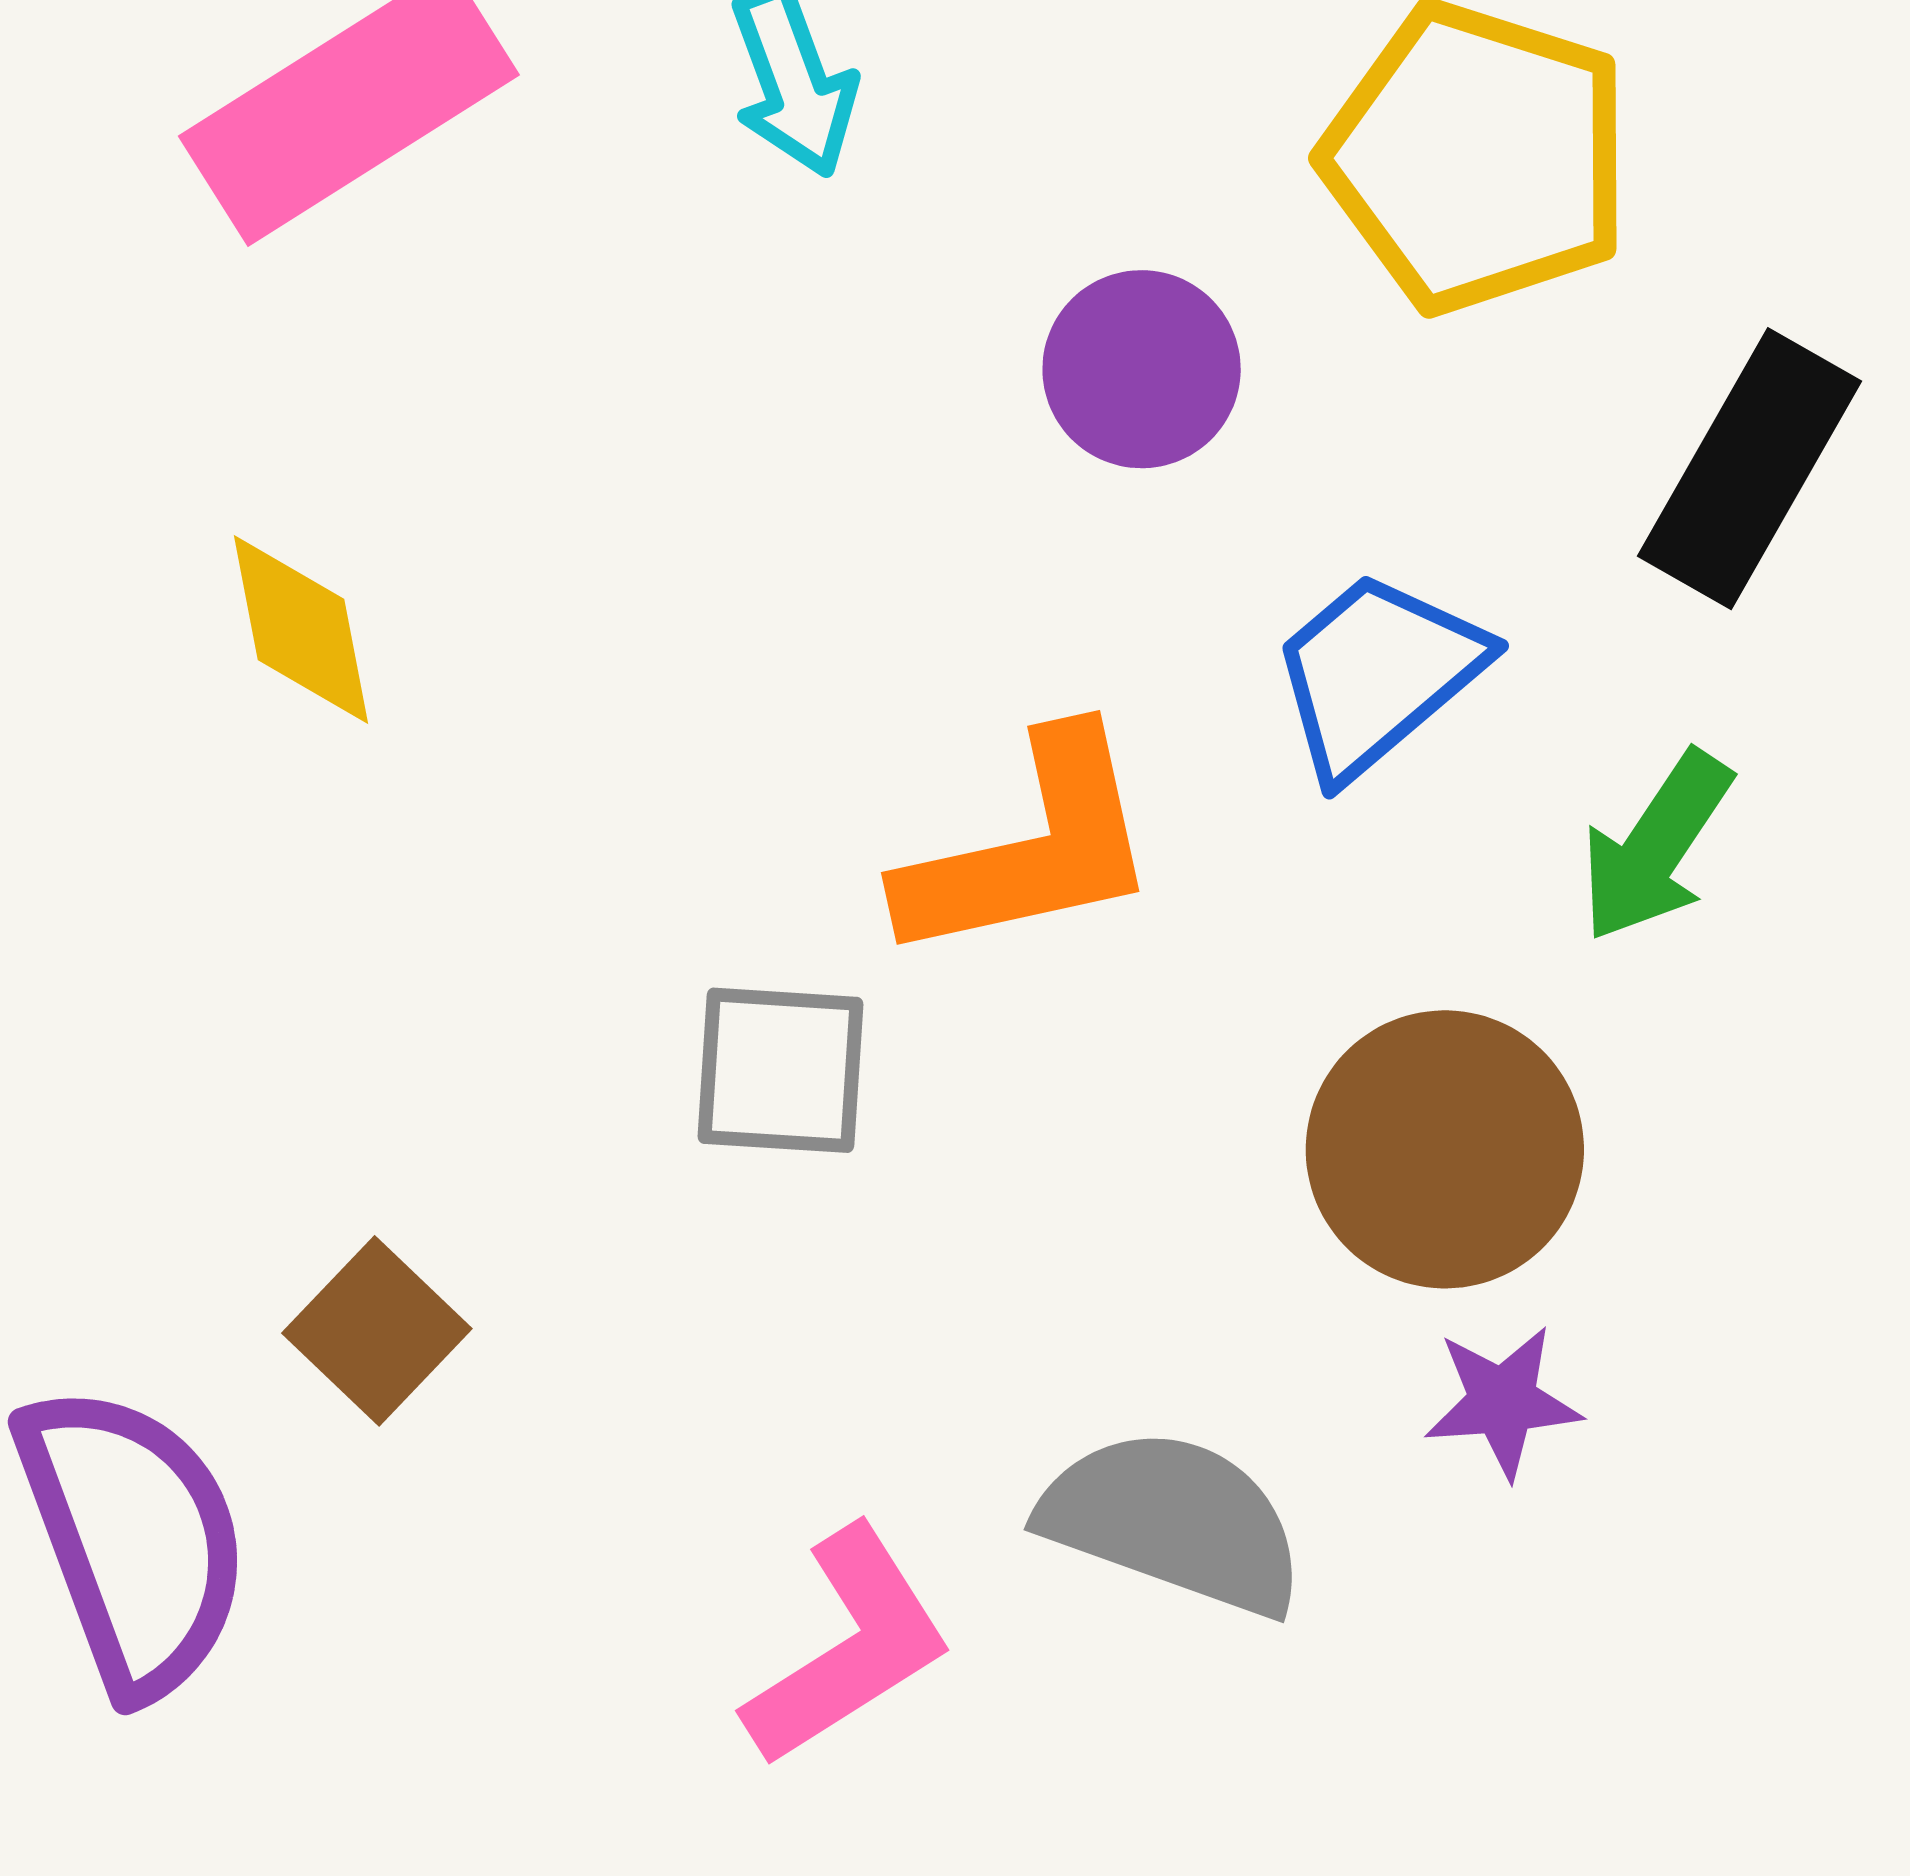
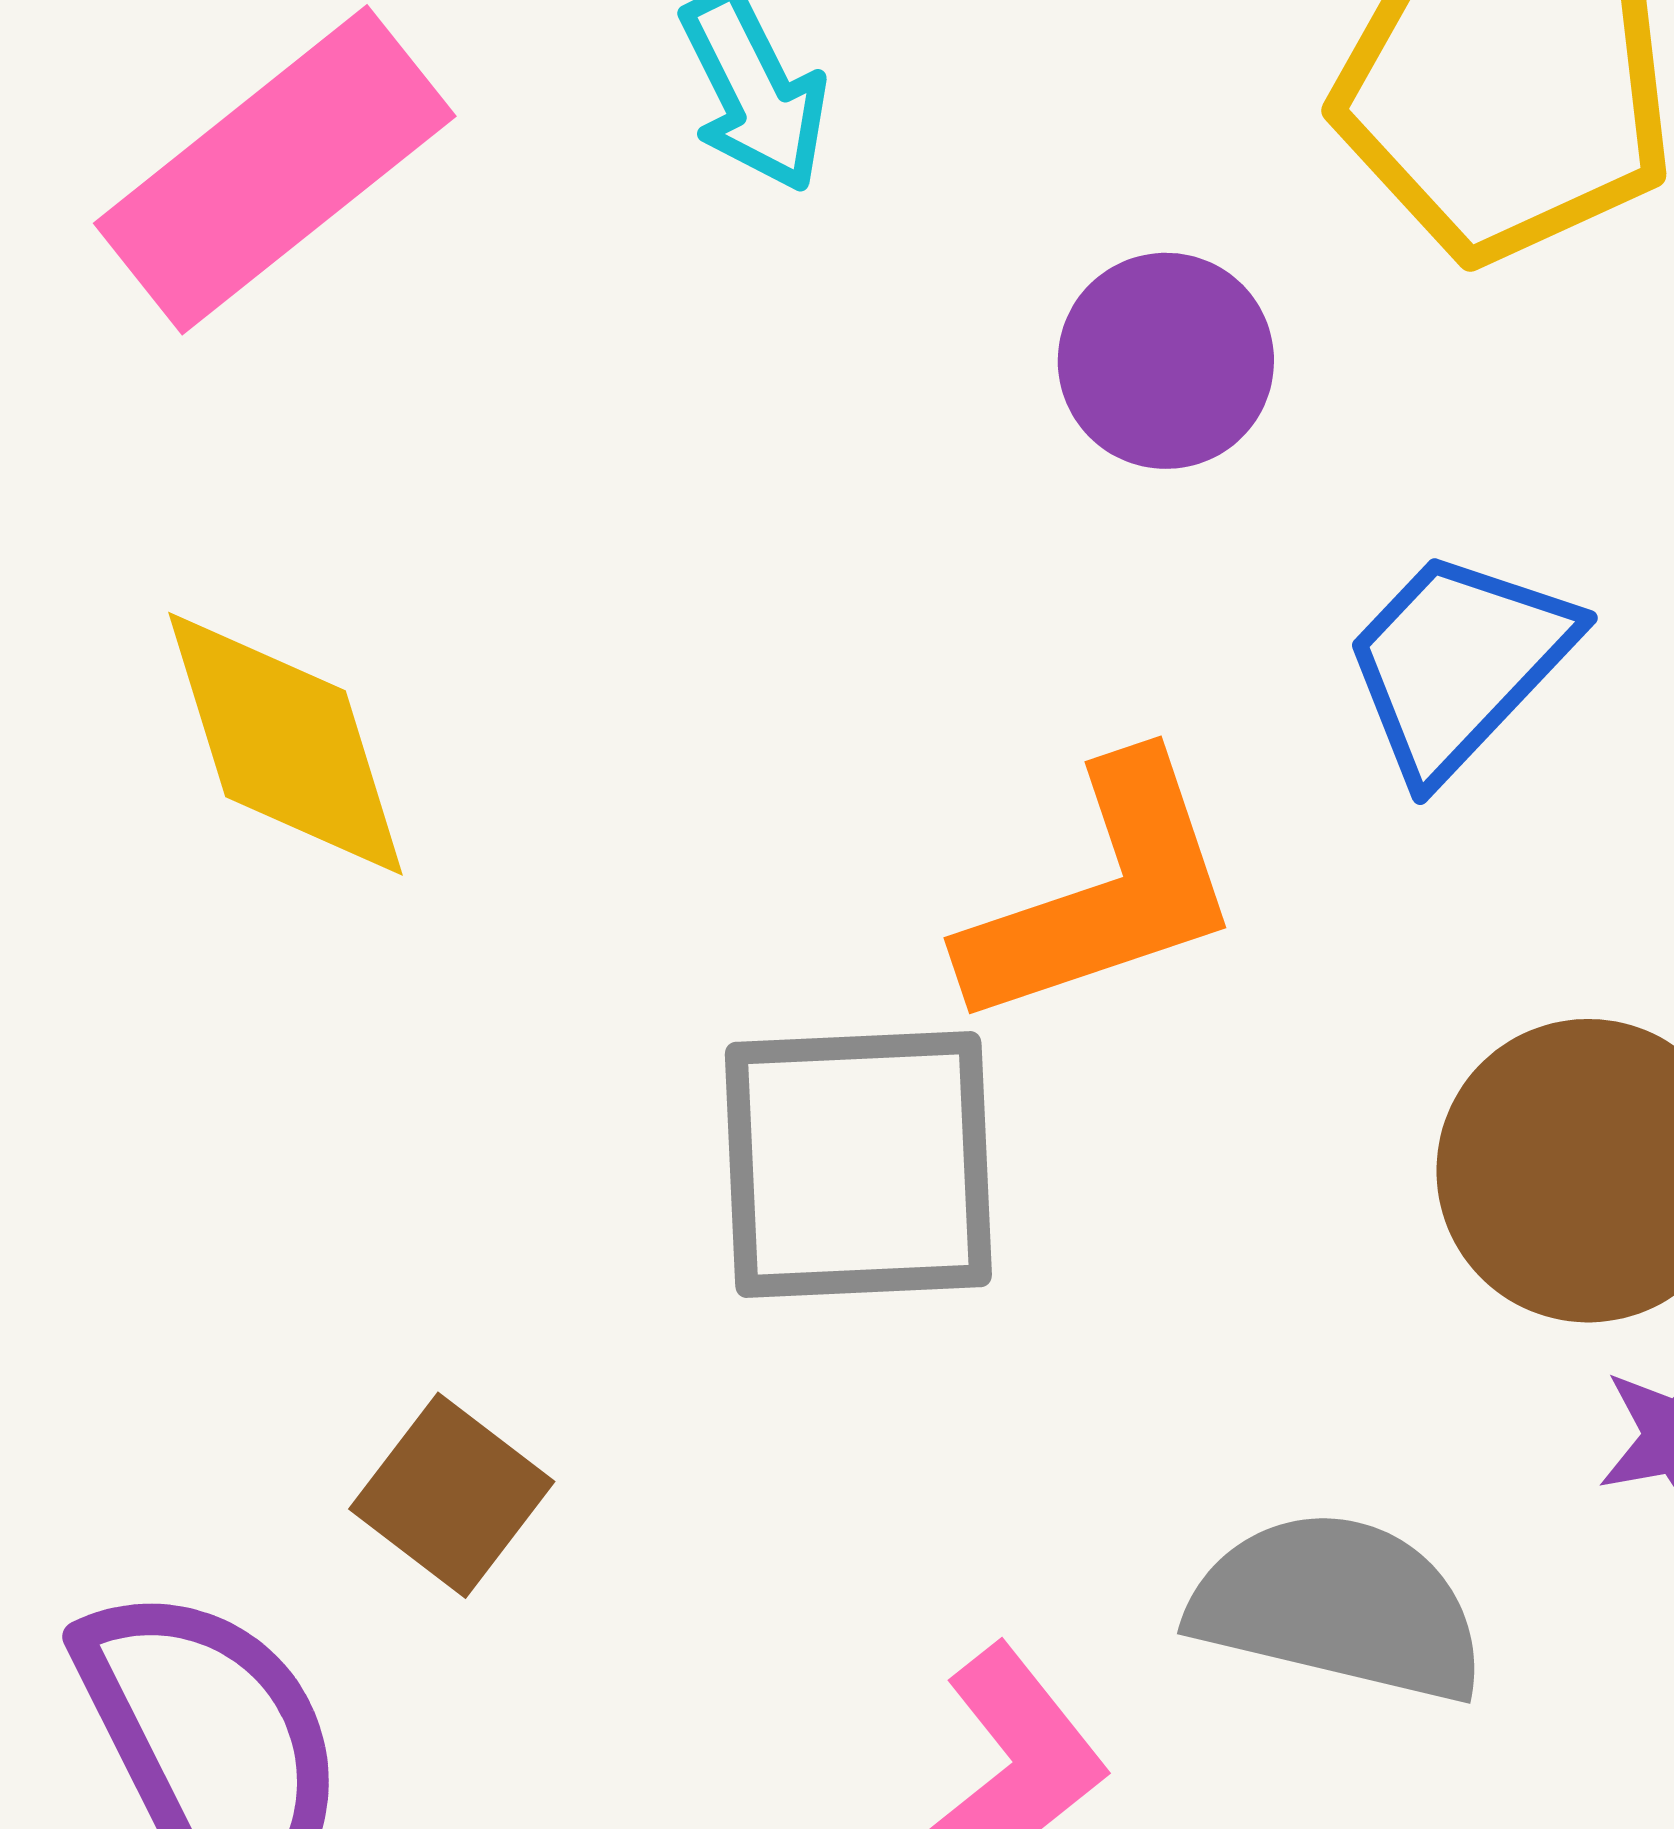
yellow diamond: (301, 629) -> (285, 744), size x1.4
gray square: (781, 1070) -> (858, 1164), size x1.5

